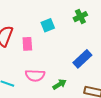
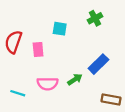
cyan square: (48, 25) -> (60, 29), turned 32
green arrow: (59, 84) -> (75, 79), moved

